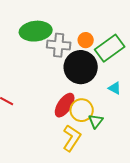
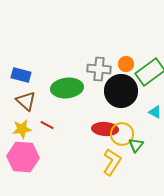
green ellipse: (36, 31) -> (67, 88), moved
red ellipse: (65, 105) -> (105, 129), turned 60

